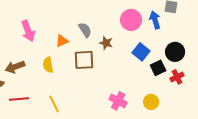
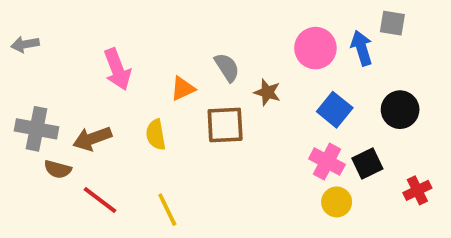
black square: (158, 68) -> (367, 163), moved
red cross: (177, 77) -> (417, 190), moved
red line: (19, 99) -> (100, 200), turned 42
pink cross: (118, 101) -> (327, 162), moved
yellow circle: (151, 102) -> (337, 202), moved

